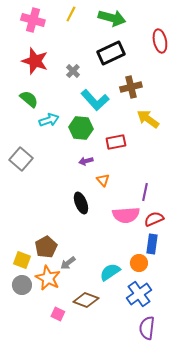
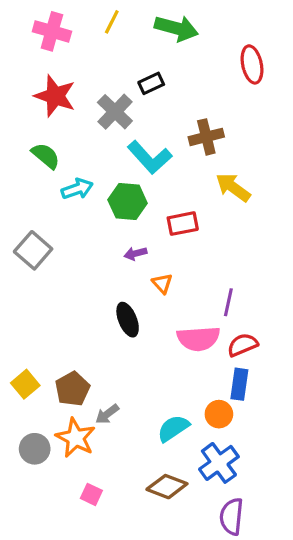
black rectangle: (111, 53) -> (151, 83), moved, size x0.6
gray cross: (73, 71) -> (115, 112), size x1.6
yellow square: (22, 260) -> (25, 384), moved, turned 30
brown diamond: (86, 300) -> (167, 487), moved

